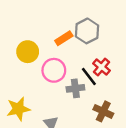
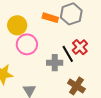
orange rectangle: (64, 38) -> (50, 18), turned 42
pink circle: (54, 70) -> (27, 44), moved

